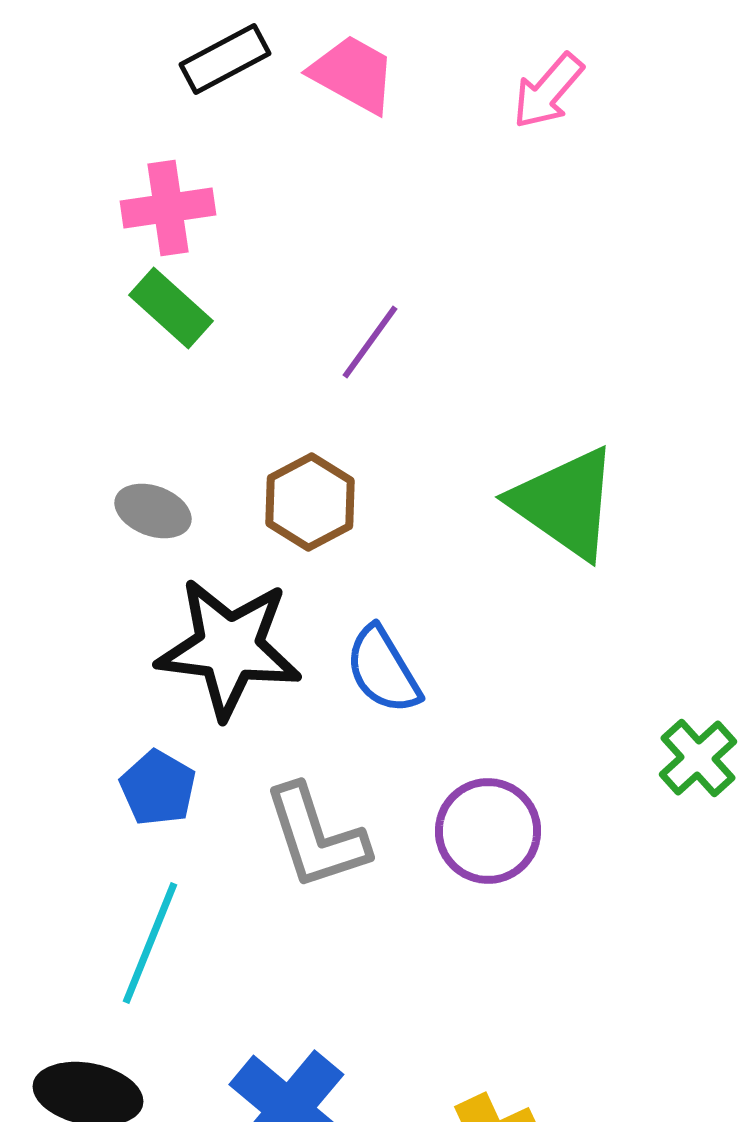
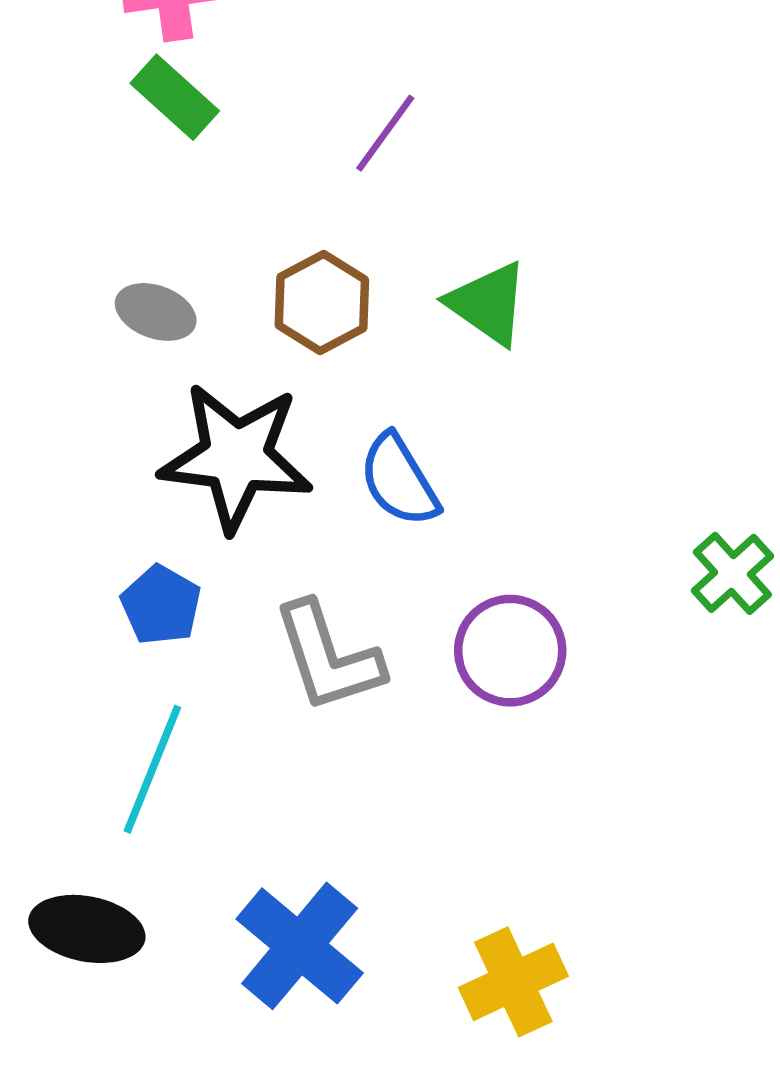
green triangle: (565, 503) -> (488, 304), moved, size x0.7

